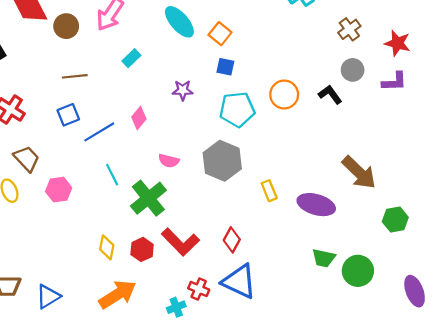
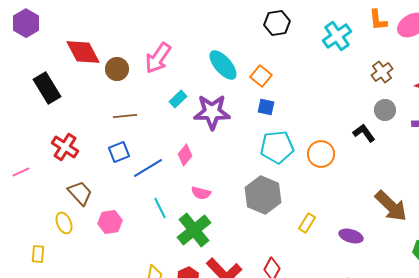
purple star: (183, 90) -> (212, 112), moved, size x1.8
orange circle: (284, 95) -> (321, 154), moved
pink semicircle: (169, 161) -> (201, 193), moved
yellow rectangle: (269, 191) -> (307, 223), turned 54
purple ellipse: (316, 205) -> (351, 236), size x0.7

